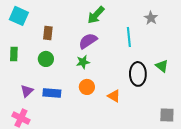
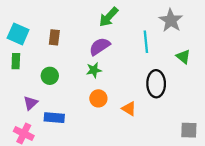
cyan square: (19, 16) -> (18, 34), moved
gray star: (151, 18) -> (171, 20), size x1.5
green circle: (46, 59) -> (50, 76), moved
green triangle: (162, 66) -> (183, 57), moved
blue rectangle: (52, 93) -> (54, 118), moved

